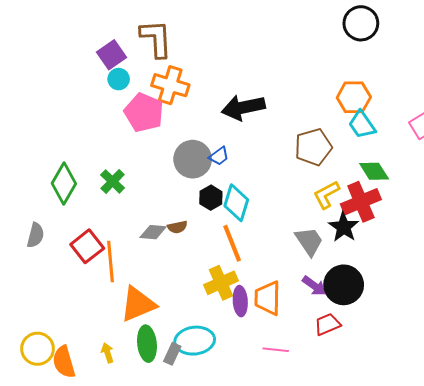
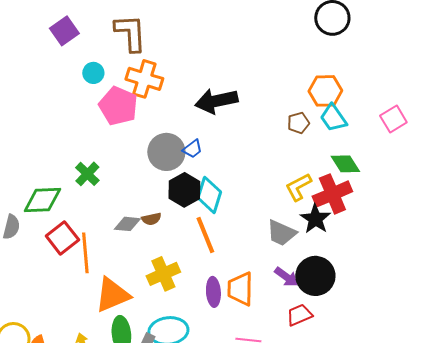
purple square: (112, 55) -> (64, 31), moved
brown pentagon: (313, 147) -> (298, 123), moved, size x0.6
green diamond: (64, 183) -> (42, 200), moved, turned 57
black hexagon: (211, 198) -> (184, 190), size x1.4
gray trapezoid: (309, 241) -> (281, 233), turned 148
yellow cross: (221, 283) -> (163, 274), moved

